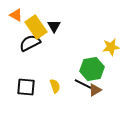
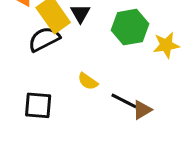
green hexagon: (92, 69) -> (130, 27), moved
yellow semicircle: (55, 86) -> (88, 81), moved, turned 144

